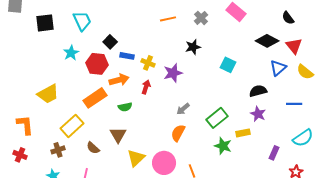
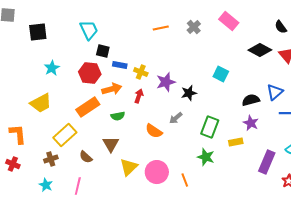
cyan trapezoid: (82, 21) -> (89, 30), moved
black square: (110, 42) -> (103, 51), turned -32
black star: (193, 47) -> (189, 93), moved
cyan star: (71, 53) -> (52, 68), moved
blue triangle: (278, 68) -> (275, 92), moved
green rectangle: (217, 118) -> (210, 127), turned -30
orange semicircle: (178, 133) -> (154, 131), moved, turned -84
green star: (223, 146) -> (206, 157), moved
purple rectangle: (274, 153) -> (267, 162), size x1.6

